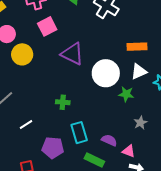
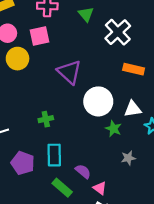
pink square: (47, 26) -> (39, 36), moved
orange rectangle: (137, 47) -> (134, 69), moved
green cross: (63, 102) -> (46, 119), turned -32
gray star: (140, 123) -> (128, 158), moved

